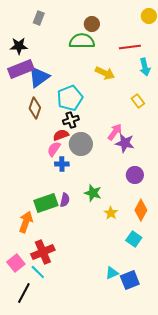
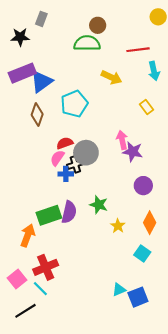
black star: (19, 46) -> (20, 37), moved
black cross: (71, 120) -> (75, 164), moved
pink arrow: (115, 132) -> (122, 140), turned -48
purple semicircle: (65, 200) -> (69, 212), size x1.5
black line: (24, 293) -> (25, 311), turned 30

